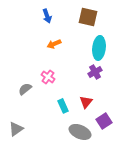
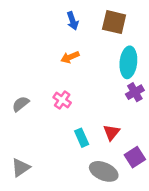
blue arrow: (47, 16) -> (73, 21), moved
purple cross: (95, 72) -> (135, 92), moved
gray semicircle: (25, 89) -> (21, 104), moved

